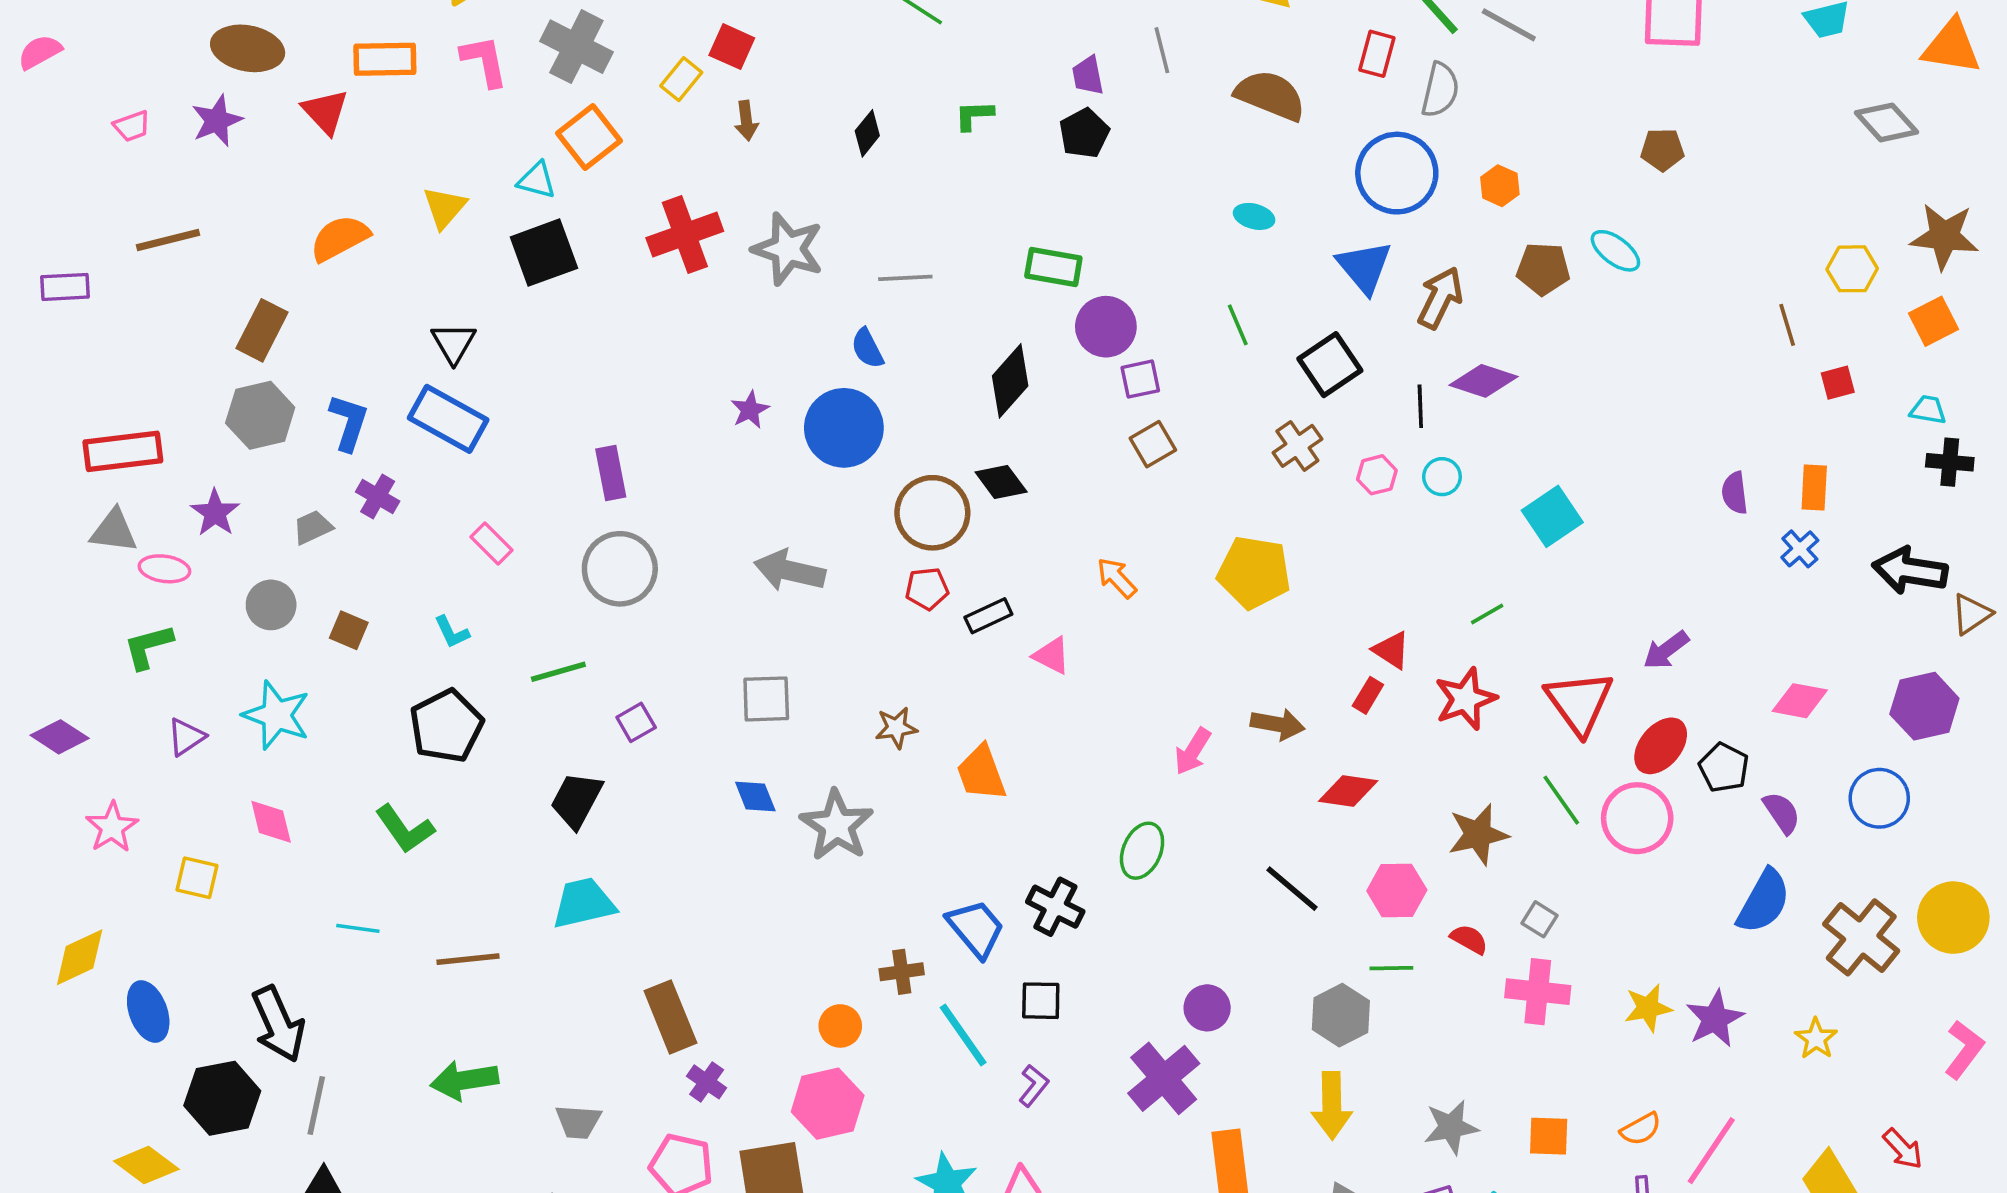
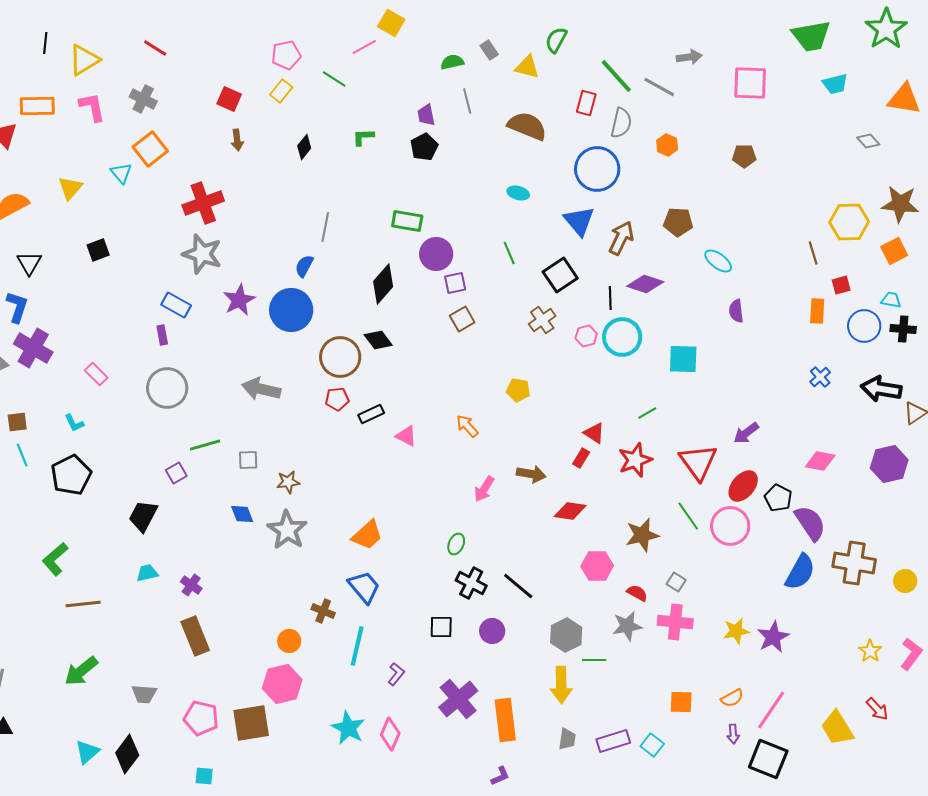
gray cross: (576, 47) -> (143, 99), size x0.7
yellow rectangle: (681, 79) -> (281, 91), moved
gray diamond: (1887, 122) -> (868, 141), size x0.7
cyan triangle: (537, 180) -> (121, 173), turned 35
orange hexagon: (1500, 186) -> (667, 145), moved
gray star: (788, 249) -> (202, 254), moved
cyan ellipse: (1615, 251) -> (718, 261), moved
black square: (544, 253) -> (98, 250), moved, size x0.6
yellow hexagon: (1852, 269) -> (849, 222), size x1.4
gray line: (905, 278) -> (325, 227), turned -76
black triangle: (454, 343) -> (29, 263), moved
blue semicircle: (867, 348) -> (304, 266), turned 55
purple star: (750, 410) -> (239, 300), size x1.5
blue rectangle: (448, 419) -> (176, 305), moved, size x0.7
purple rectangle: (611, 473) -> (162, 335), size x0.7
cyan circle: (1442, 477) -> (622, 337), size x1.8
orange rectangle: (1814, 487) -> (817, 311), moved
purple semicircle: (1735, 493) -> (736, 311), moved
purple cross: (378, 497) -> (33, 348), size x1.6
cyan square: (1552, 516) -> (683, 359), turned 36
yellow pentagon: (1254, 572) -> (518, 390), size x0.6
orange arrow: (1117, 578) -> (467, 426), moved
brown square: (349, 630) -> (17, 422), turned -30
green line: (558, 672) -> (205, 445), moved
gray square: (766, 699) -> (248, 460), size x0.7
brown star: (896, 728) -> (288, 482), moved
orange trapezoid: (981, 773) -> (367, 535), moved, turned -112
blue circle: (1879, 798) -> (864, 326), moved
purple semicircle: (1782, 813) -> (810, 523), size x1.5
green L-shape: (405, 829) -> (55, 559), moved, turned 84
green ellipse: (1142, 851) -> (456, 544), size x0.7
black line: (1292, 889) -> (518, 586), moved
cyan trapezoid: (584, 903) -> (147, 573), size x0.6
black cross: (1055, 907) -> (471, 583), moved
yellow circle: (1953, 918) -> (905, 581), size x0.6
cyan line: (358, 928) -> (22, 455), moved, turned 60
brown cross: (1861, 937) -> (854, 563), moved, turned -30
green line: (1391, 968) -> (594, 660), moved
brown cross: (902, 972) -> (323, 611), turned 30
black square: (1041, 1001) -> (441, 627), moved
cyan line: (963, 1035) -> (357, 646), turned 48
yellow star: (1816, 1039) -> (870, 651), moved
purple cross: (1164, 1078) -> (458, 699), moved
green arrow: (464, 1080) -> (81, 671), turned -30
purple cross: (707, 1082) -> (191, 585), moved
gray star: (1451, 1127) -> (627, 626), moved

